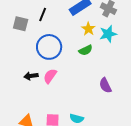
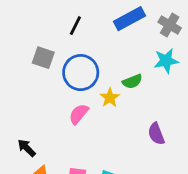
gray square: (21, 24) -> (43, 58), moved
yellow star: (88, 29) -> (110, 98), moved
black arrow: (31, 76) -> (27, 148), moved, turned 48

